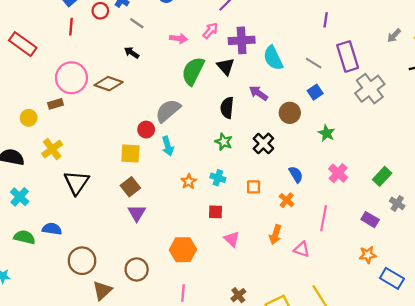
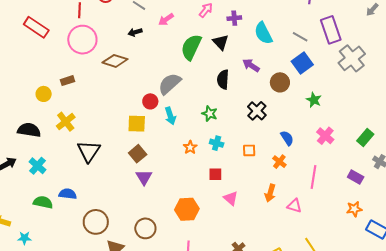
pink arrow: (179, 39) -> (166, 19), moved, turned 140
purple cross: (242, 40) -> (234, 18), size x0.6
black arrow: (132, 53) -> (135, 32), turned -48
pink circle: (71, 78) -> (82, 40), moved
blue square: (315, 92) -> (302, 63), size x1.5
green star: (224, 142) -> (210, 114), moved

